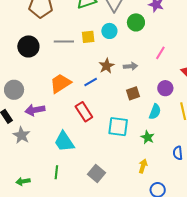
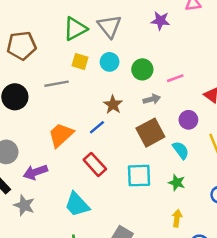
green circle: (136, 22) -> (142, 69), moved
yellow square: (88, 37) -> (80, 61), moved, turned 32
pink line: (160, 53) -> (175, 78), turned 48
gray arrow: (131, 66) -> (152, 99), moved
brown square: (133, 93) -> (150, 133), size x1.6
cyan semicircle: (155, 112) -> (181, 150), turned -49

